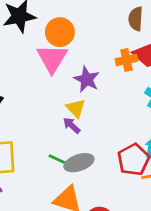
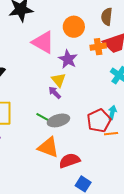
orange circle: (60, 32) -> (74, 27), moved
pink triangle: (52, 58) -> (43, 42), turned -35

